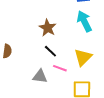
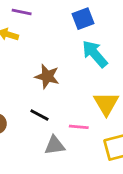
black line: (50, 51) -> (39, 115), moved

